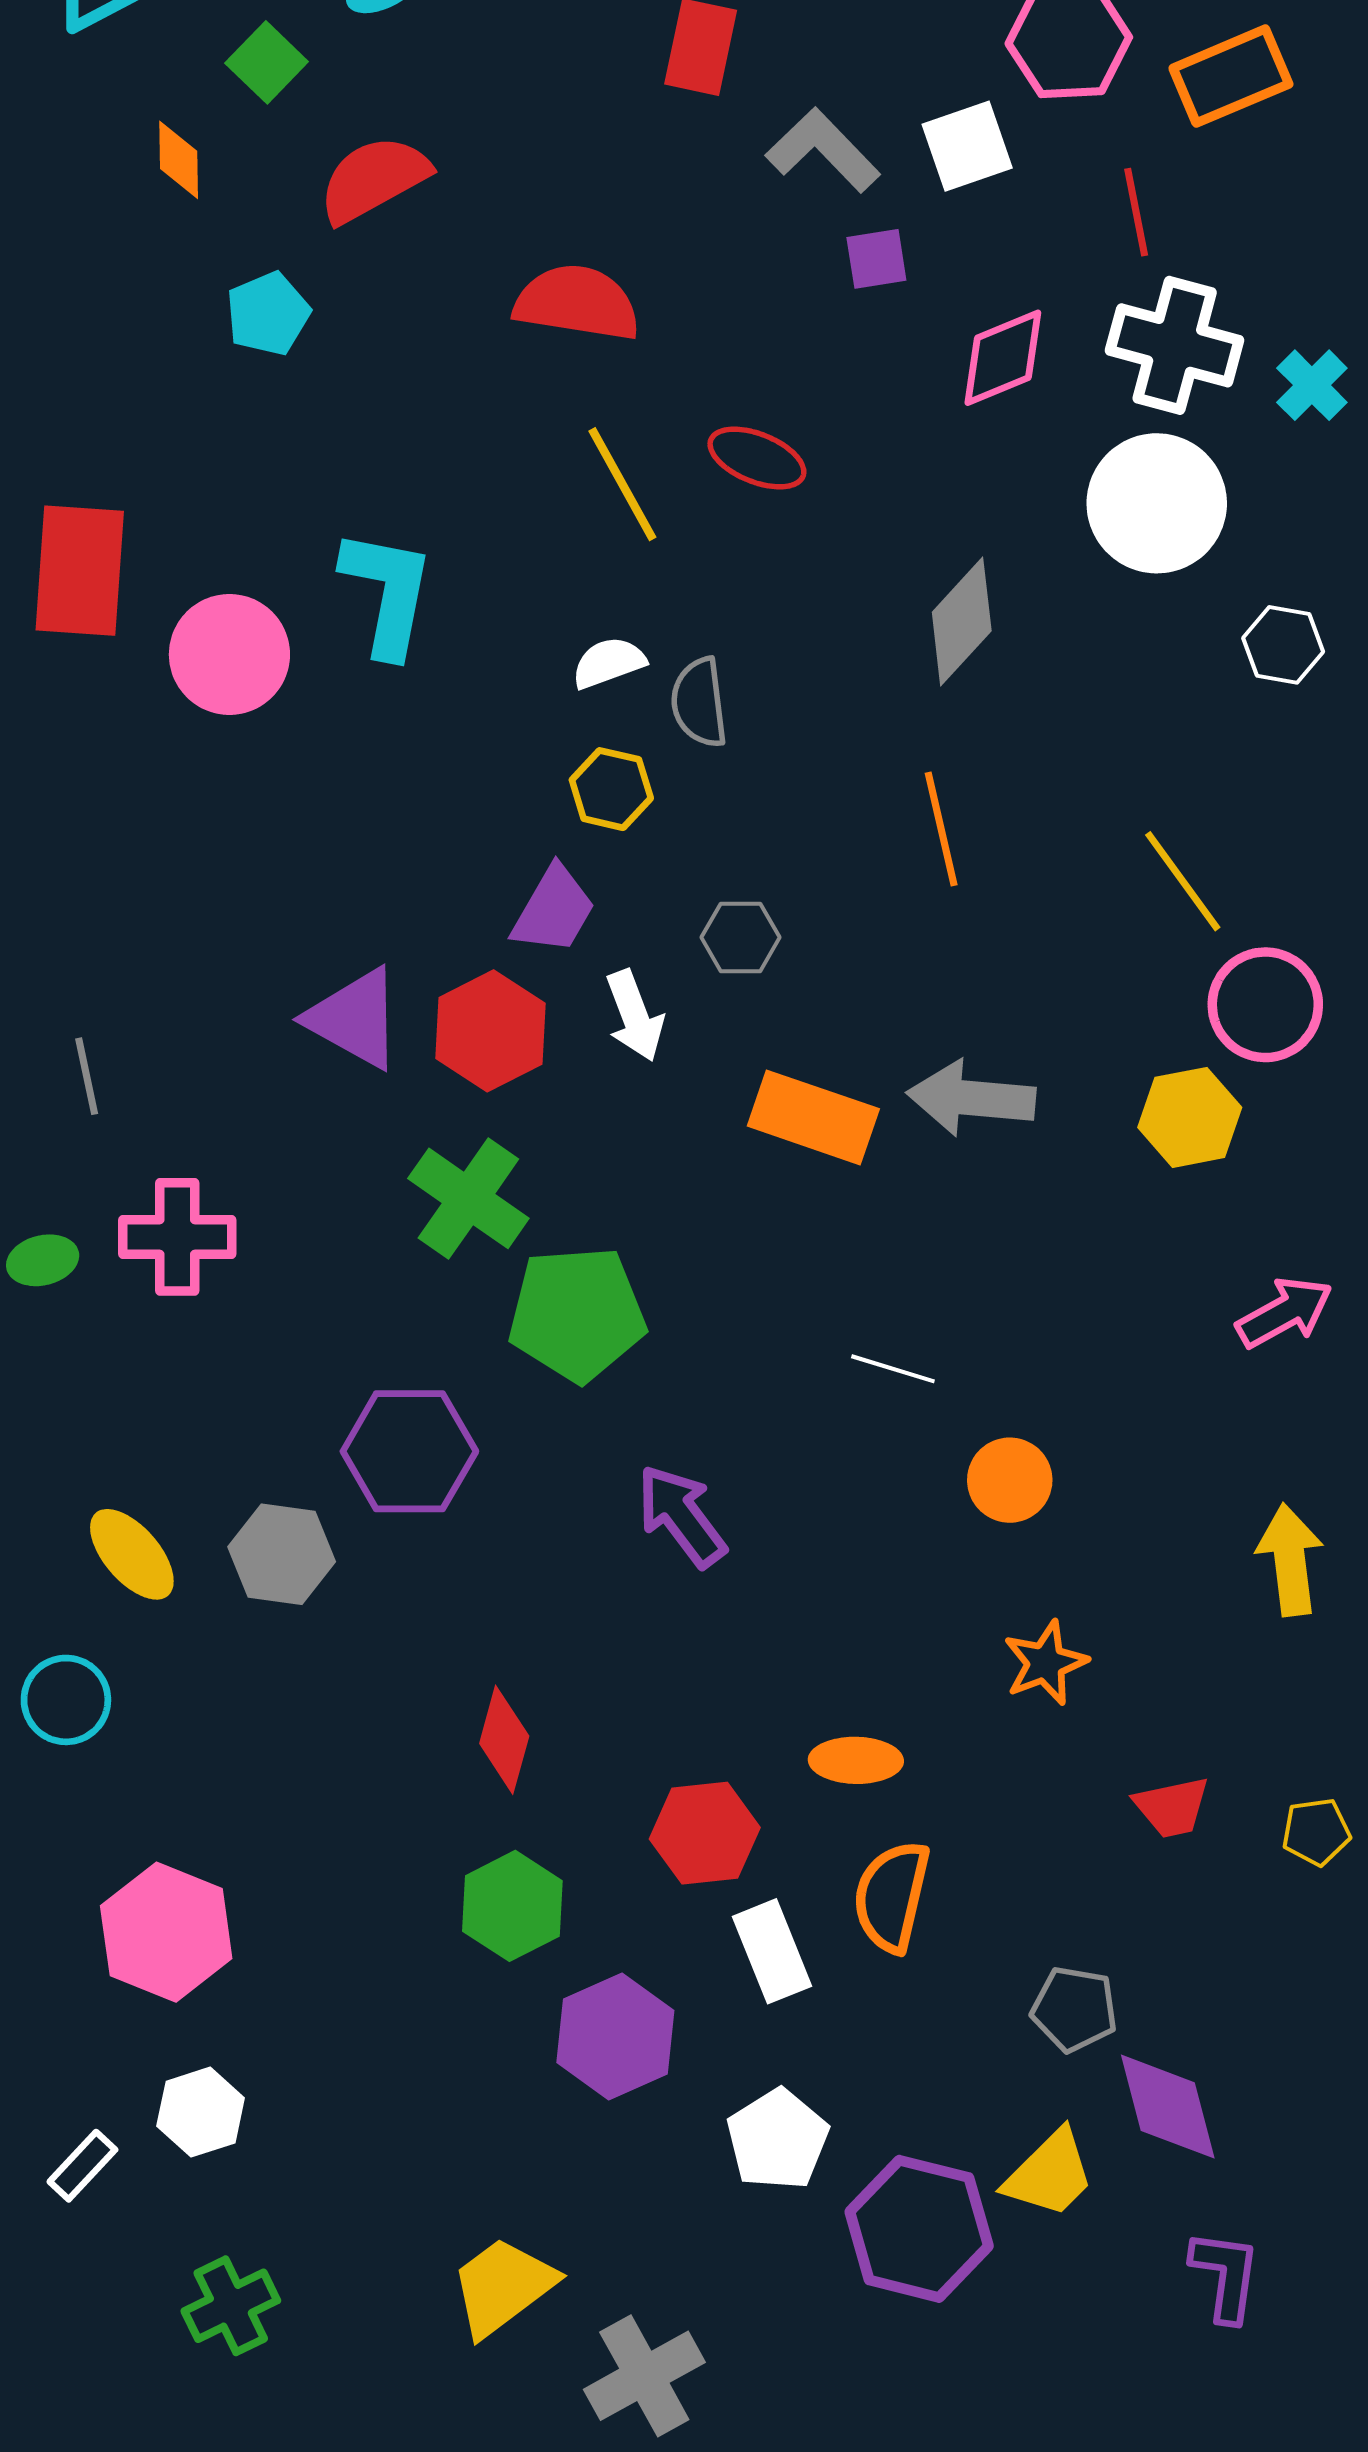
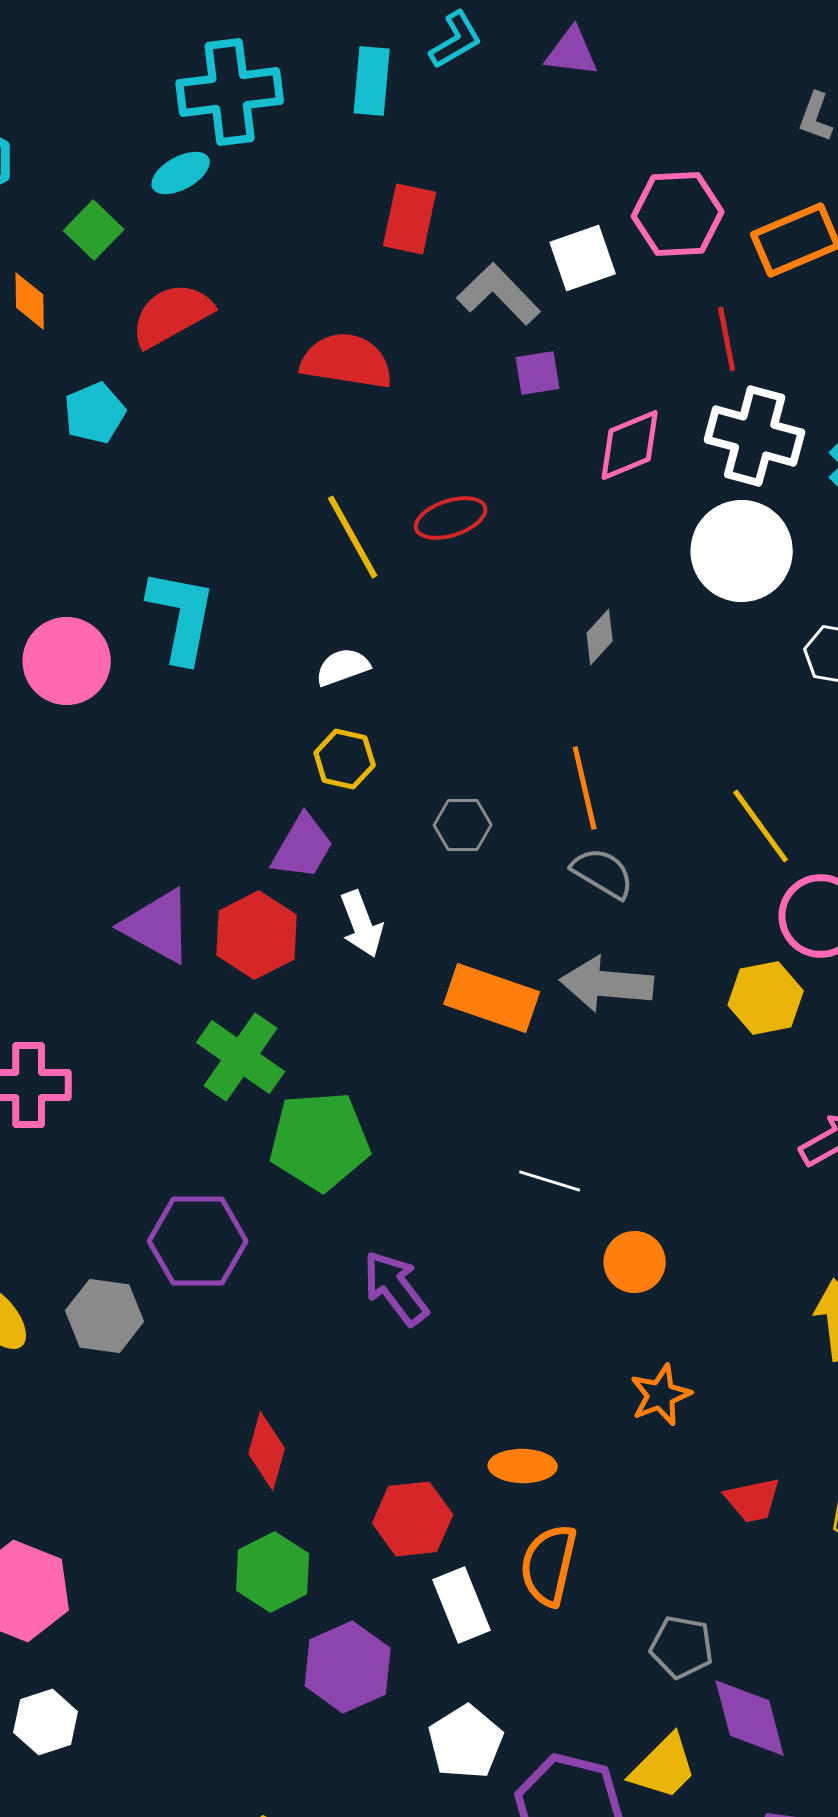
white square: (967, 146) -> (583, 258), moved
red semicircle: (577, 303) -> (347, 361), moved
red ellipse: (757, 458) -> (451, 518), turned -40
gray diamond: (962, 621) -> (600, 637), size x0.6
gray semicircle: (699, 703) -> (603, 873), moved, turned 128
gray hexagon: (740, 937) -> (463, 825), moved

